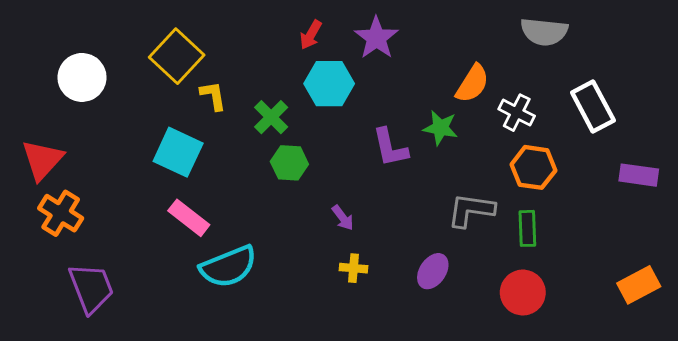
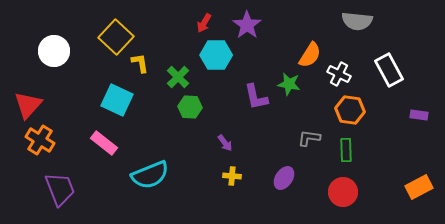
purple rectangle: (639, 175) -> (419, 115), size x0.7
gray L-shape: (471, 210) -> (309, 138), size x0.7
pink rectangle: (189, 218) -> (104, 143), moved

